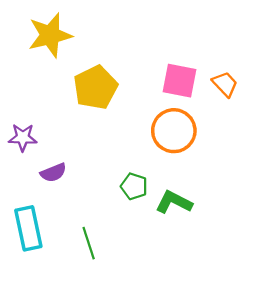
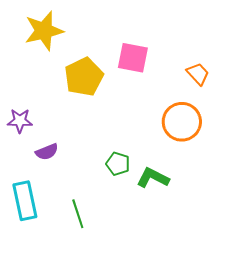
pink square: (179, 81) -> (133, 58), moved
orange circle: (174, 131) -> (182, 122), moved

